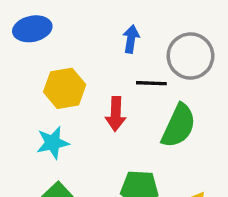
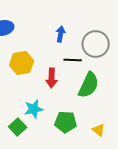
cyan star: (53, 143) -> (34, 109), moved

